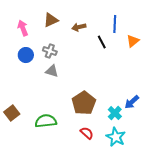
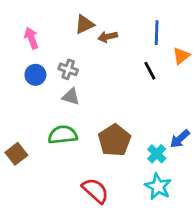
brown triangle: (51, 20) -> (84, 24), moved
black line: (102, 42) -> (150, 71), moved
green semicircle: (46, 121) -> (63, 135), moved
red semicircle: (87, 133) -> (95, 191), moved, size x1.5

